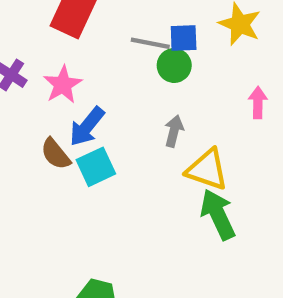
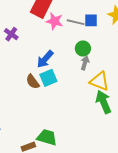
green circle: (174, 65) -> (83, 48), moved
pink star: (63, 85) -> (55, 21), moved, turned -30
brown semicircle: (56, 154) -> (33, 82), moved

